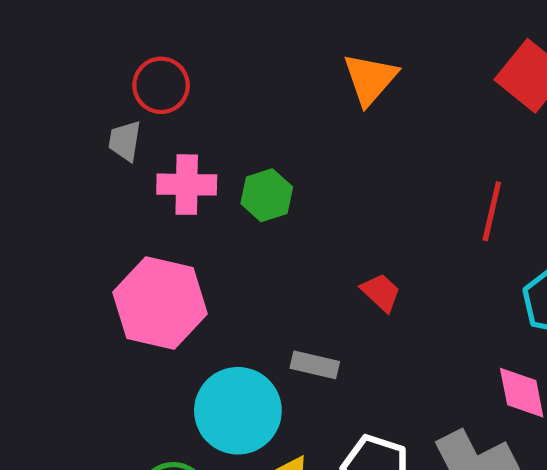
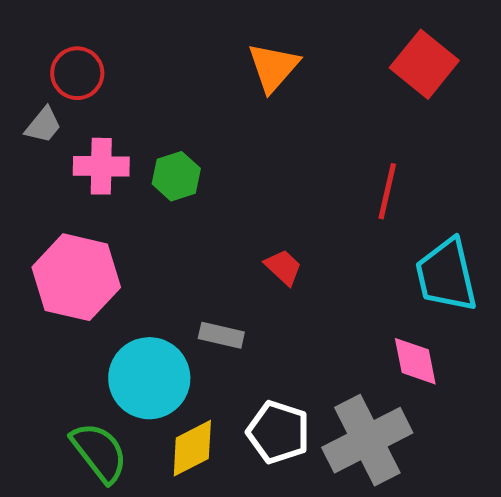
gray trapezoid: (125, 141) -> (43, 125), turned -150

